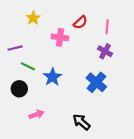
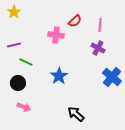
yellow star: (33, 18) -> (14, 12), moved
blue star: (52, 77) -> (59, 76), moved
blue cross: (96, 82) -> (112, 77), moved
pink arrow: (36, 114) -> (24, 107), moved, turned 40

